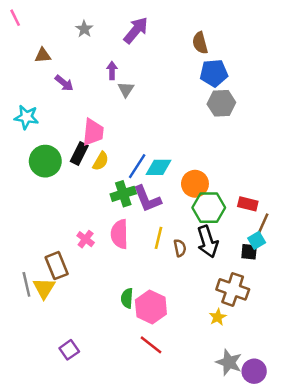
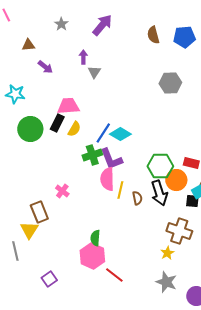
blue pentagon: (214, 73) -> (184, 37), moved
pink trapezoid: (93, 132) -> (68, 106), turned -100
cyan diamond: (159, 167) -> (120, 134), turned 30
orange circle: (195, 184) -> (176, 180), moved
pink semicircle: (120, 234) -> (107, 179), moved
gray line: (26, 284) -> (15, 251), moved
pink hexagon: (151, 307) -> (92, 256), moved
gray star: (229, 362) -> (166, 282), moved

